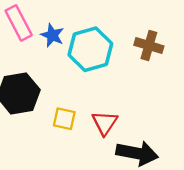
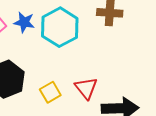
yellow square: (64, 119) -> (50, 92), turned -30

